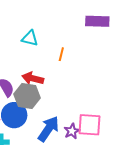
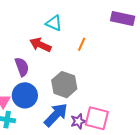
red arrow: (33, 78) -> (40, 45), moved
gray hexagon: (27, 96) -> (64, 85), moved

